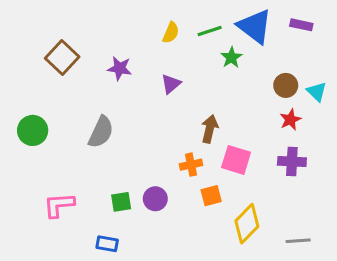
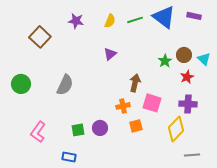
green star: (231, 57) -> (165, 61), moved
purple star: (120, 68) -> (76, 21), moved
pink L-shape: (59, 205) -> (38, 132), turned -50
yellow diamond: (247, 224) -> (176, 129), moved

